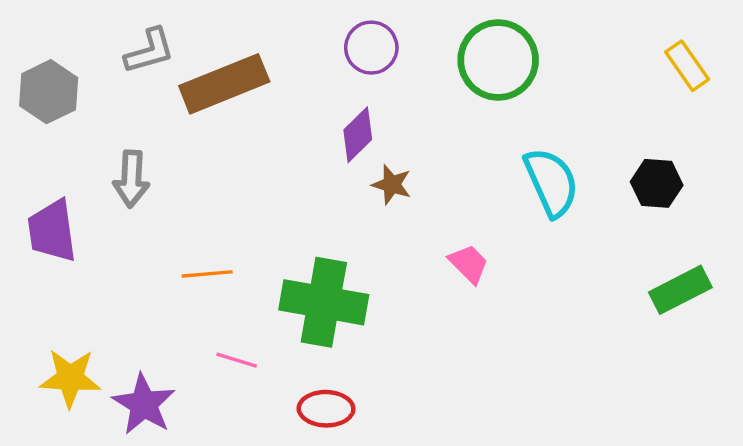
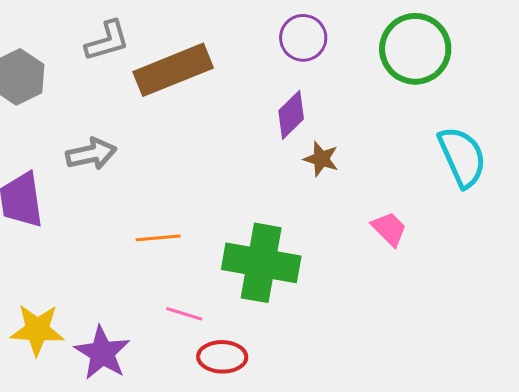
gray arrow: (131, 179) -> (91, 154), turned -105
red ellipse: (326, 409) -> (222, 357), moved

